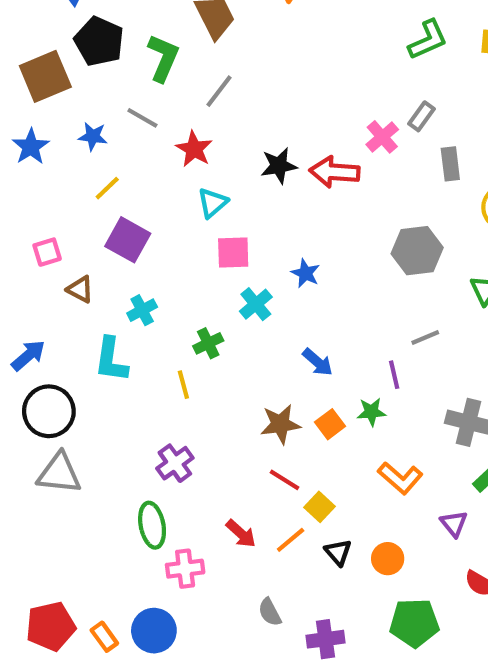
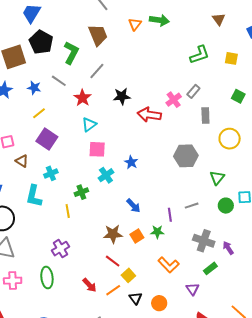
black star: (279, 166) -> (122, 96), moved
gray line: (425, 338) -> (192, 206), moved
pink cross: (185, 569) -> (13, 281), moved

